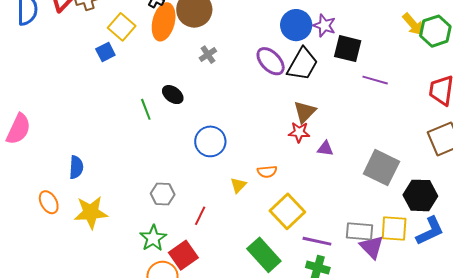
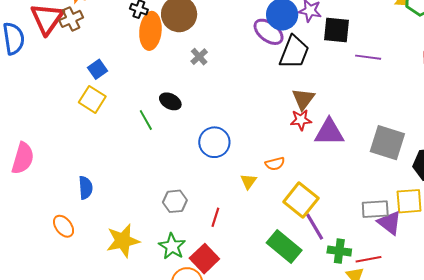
yellow square: (122, 27) -> (92, 99), moved
purple ellipse: (271, 61) -> (269, 32), moved
purple triangle: (325, 149) -> (329, 132), size x1.8
yellow star: (91, 212) -> (123, 241), moved
purple line: (317, 241) -> (315, 227), moved, turned 56

